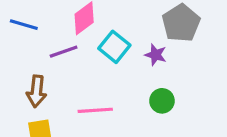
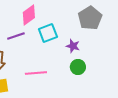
cyan square: (114, 47) -> (48, 33), turned 30
purple star: (156, 55) -> (73, 46), moved

